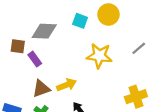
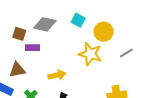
yellow circle: (108, 15) -> (104, 32), moved
purple rectangle: (35, 59) -> (32, 48), turned -64
brown triangle: (41, 89) -> (17, 70), moved

